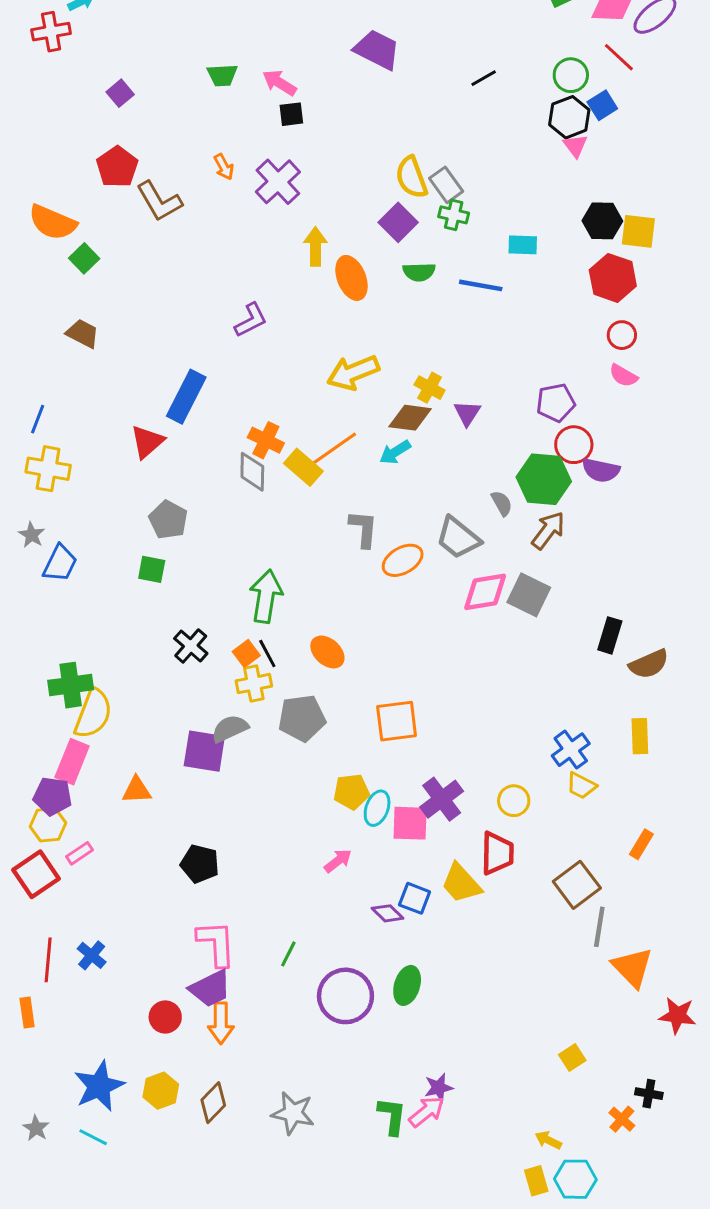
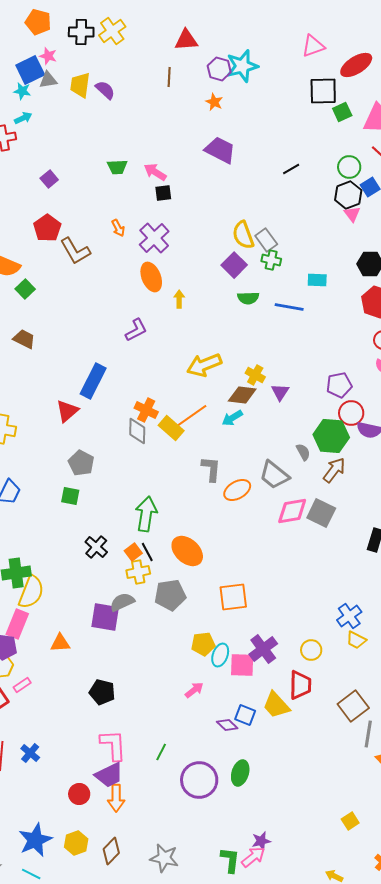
yellow arrow: (315, 246) -> (179, 299), moved, size x0.7
orange ellipse: (351, 278) -> (151, 277), moved
orange ellipse: (327, 652) -> (187, 551), size x1.4

